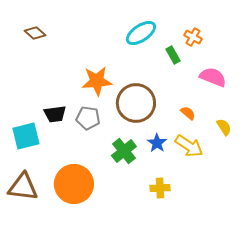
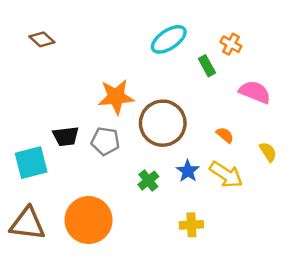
green cross: (124, 151) -> (148, 181), size x0.7

